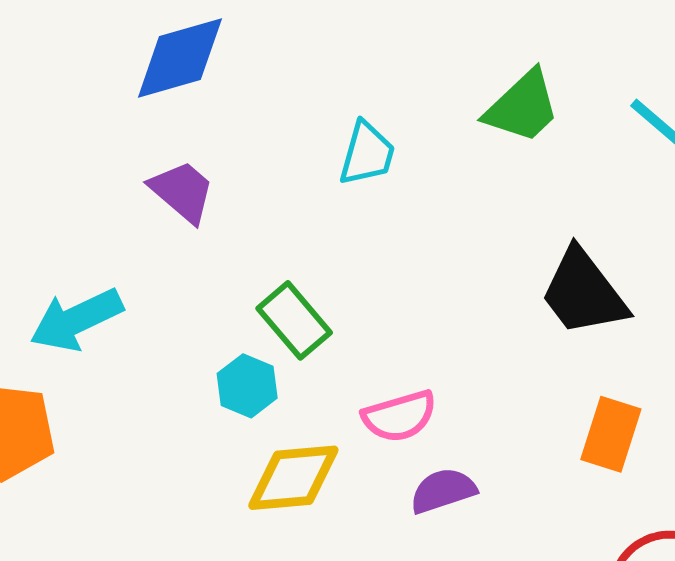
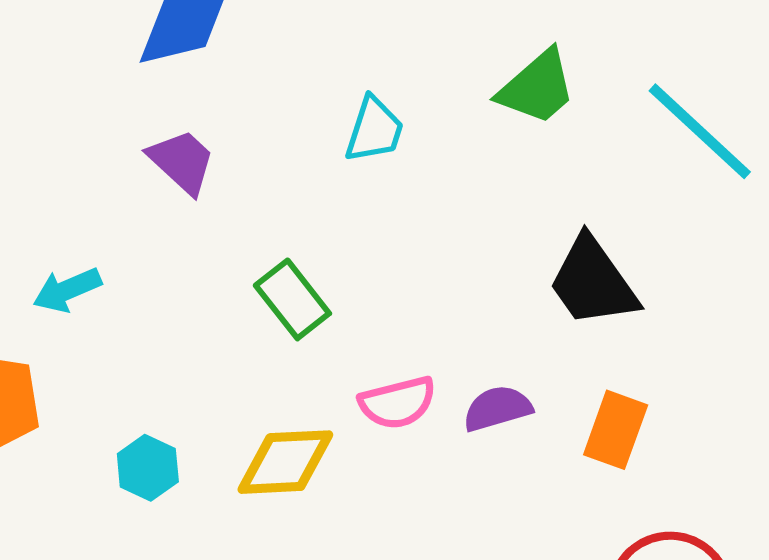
cyan arrow: (76, 320) -> (67, 290), size x0.7
cyan hexagon: (247, 386) -> (148, 468), moved
purple semicircle: (443, 491) -> (497, 408), moved

